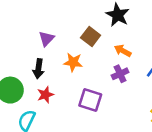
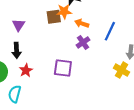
brown square: (91, 36) -> (54, 17), turned -35
orange star: (73, 62) -> (64, 11), moved

